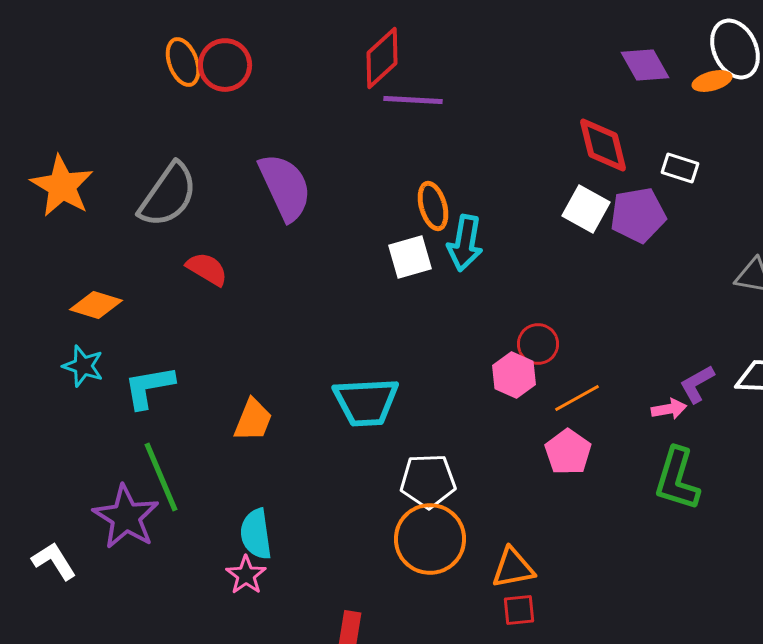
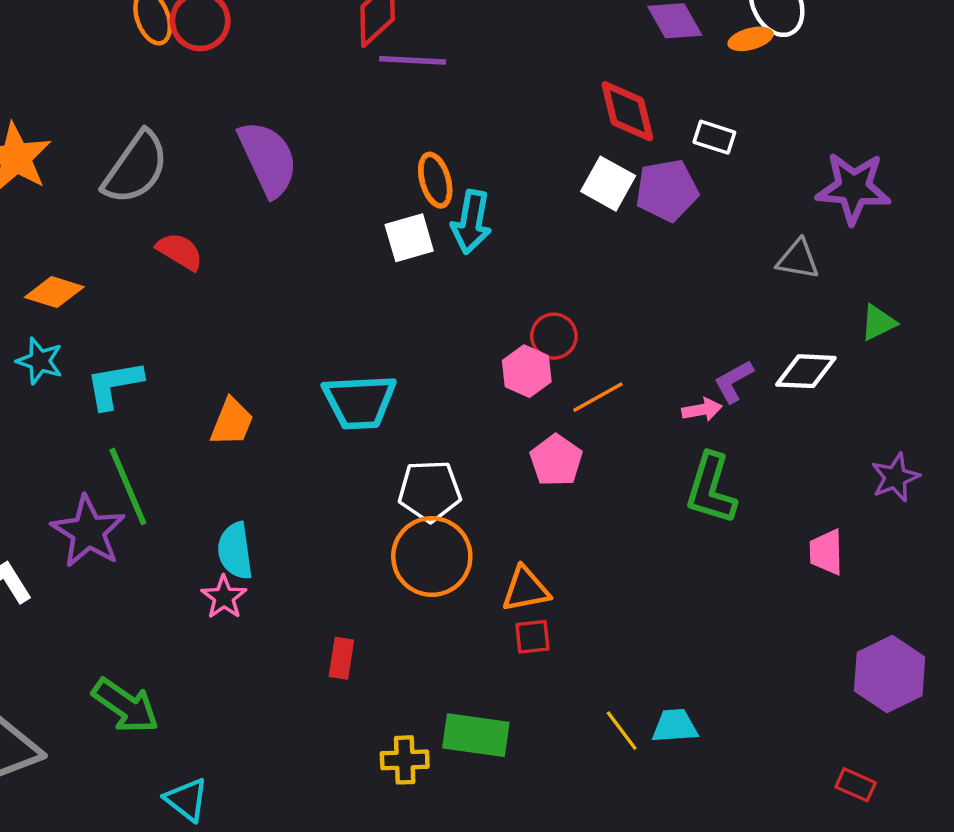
pink pentagon: (568, 452) -> (556, 460), moved

